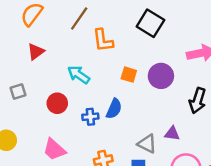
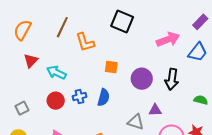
cyan arrow: (79, 75) -> (56, 73), moved
purple circle: (161, 76) -> (142, 79), moved
gray square: (18, 91) -> (22, 108), moved
blue cross: (90, 117) -> (79, 96), moved

